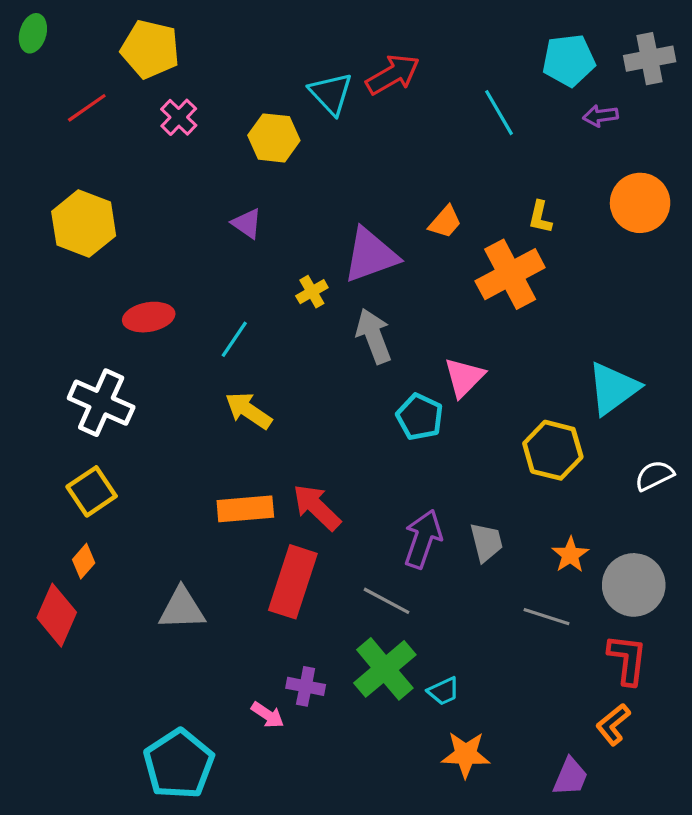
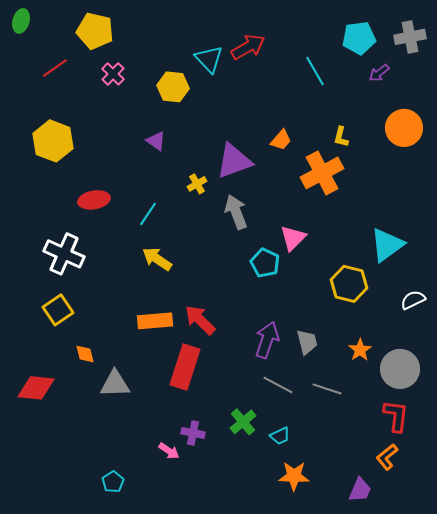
purple arrow: (600, 116) -> (379, 73), turned -30
orange diamond: (84, 561) -> (85, 354), moved, turned -55
gray line: (386, 601) -> (278, 385), moved
red diamond: (57, 615) -> (36, 388), turned 72
gray line: (547, 617) -> (327, 389), moved
green cross: (385, 669) -> (243, 422), size x0.7
cyan pentagon: (179, 764) -> (113, 482), size x0.5

